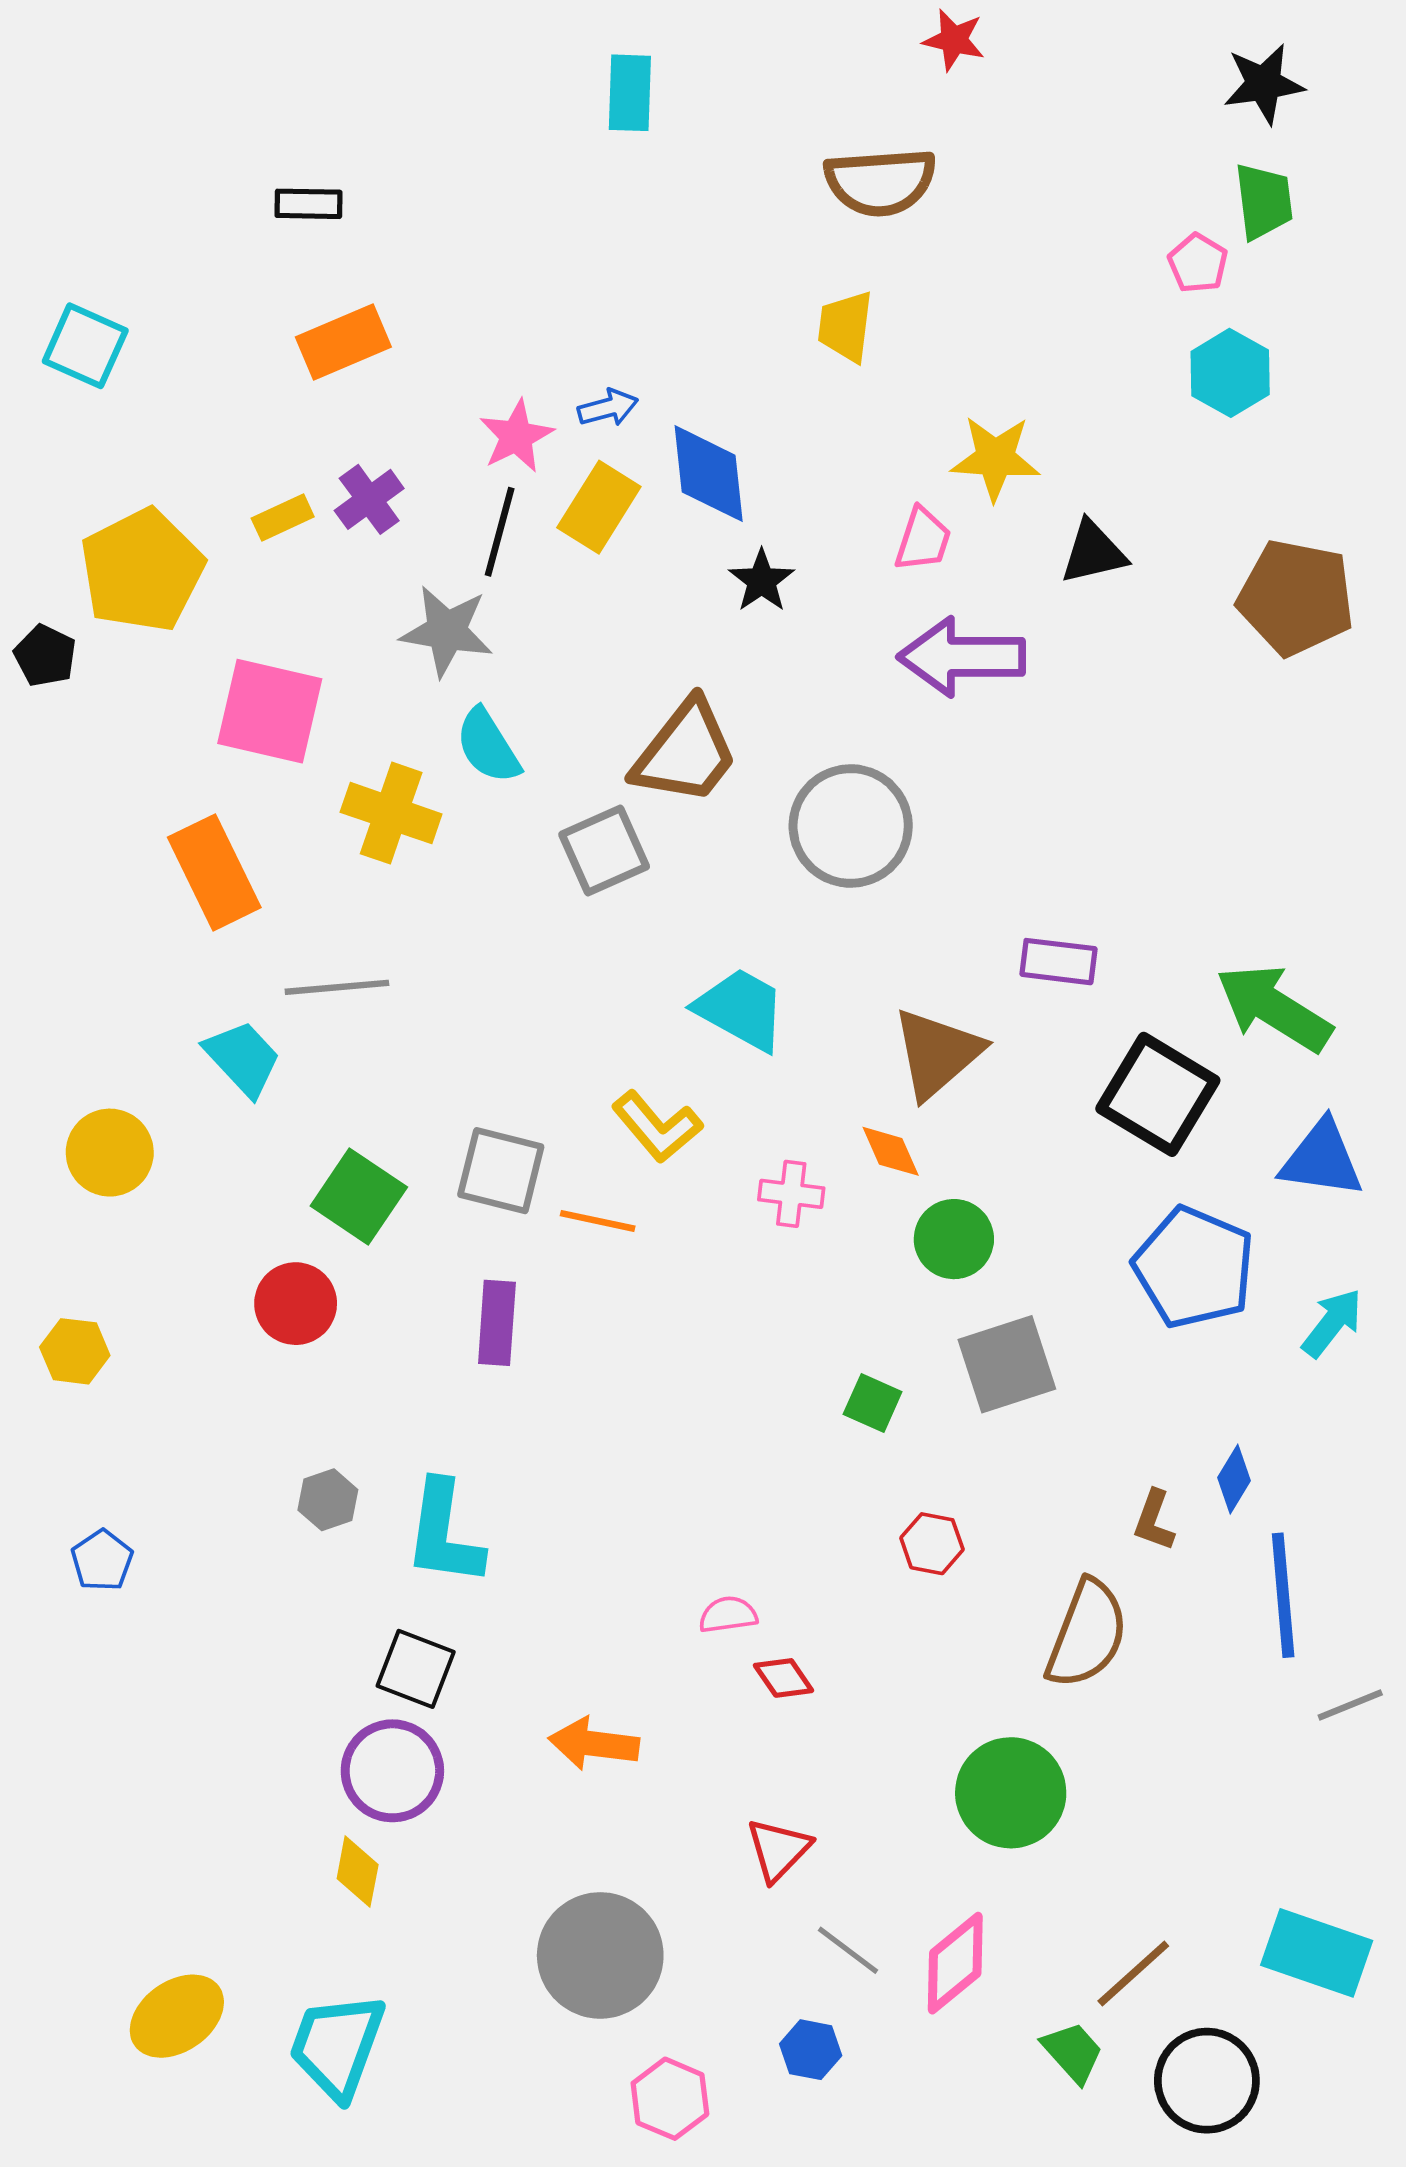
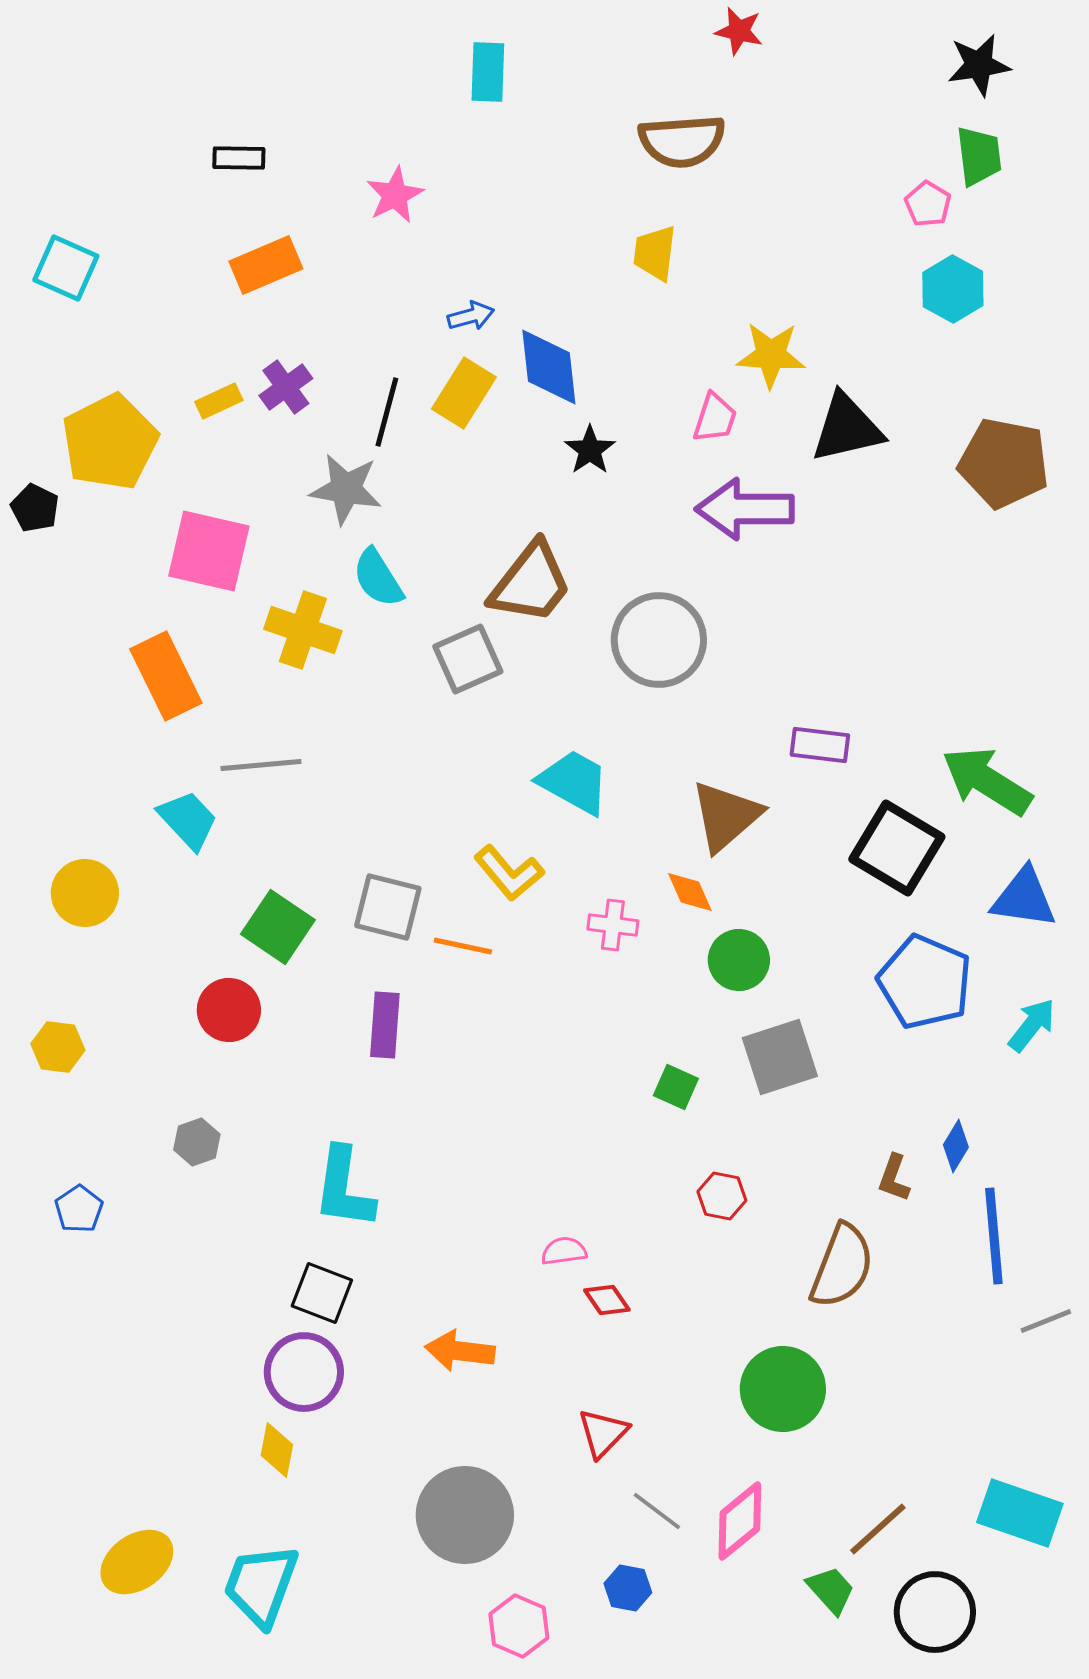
pink star: (516, 436) -> (395, 195), moved
black triangle: (1093, 552) -> (847, 428), size x1.4
gray hexagon: (328, 1500) -> (197, 1142), moved

